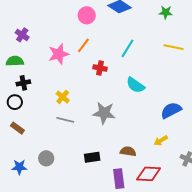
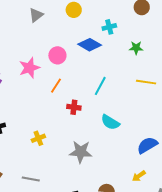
pink star: (59, 54) -> (29, 68), moved
yellow cross: (63, 97) -> (38, 138), turned 32
gray line: (65, 120) -> (31, 179), moved

